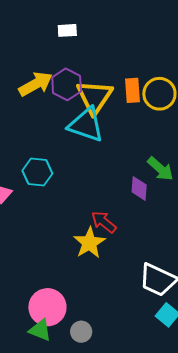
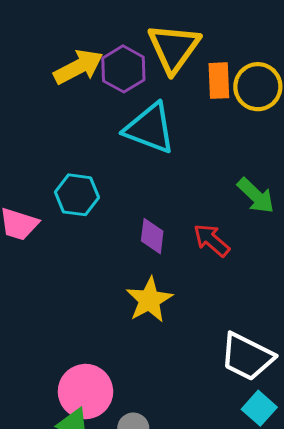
yellow triangle: (94, 97) -> (174, 48), moved
purple diamond: (139, 188) -> (152, 236), moved
red arrow: (104, 222) -> (212, 240), moved

